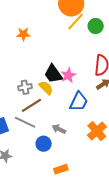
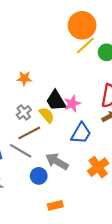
orange star: (23, 34) -> (24, 78), moved
gray cross: (25, 87) -> (24, 112), turned -32
gray arrow: (59, 129) -> (57, 161), size x1.5

